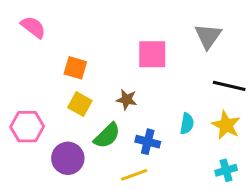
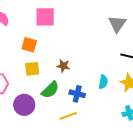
pink square: (152, 54) -> (45, 17), moved
yellow square: (80, 104) -> (32, 69), turned -35

